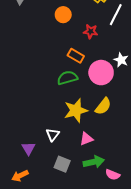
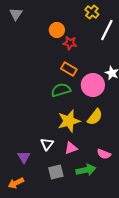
red star: (91, 31) -> (70, 43), moved
pink triangle: (86, 139) -> (71, 148), moved
gray square: (62, 164) -> (56, 172), turned -35
pink semicircle: (113, 175) -> (104, 154), moved

